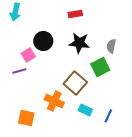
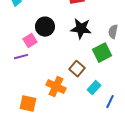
brown square: (75, 83) -> (77, 69), size x0.7
cyan rectangle: (85, 110) -> (94, 88), moved, turned -72

